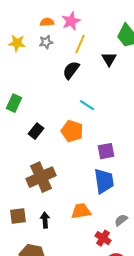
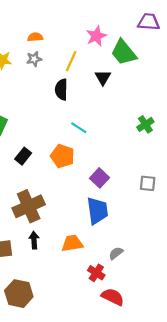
pink star: (71, 21) -> (96, 36), moved
black semicircle: (71, 70) -> (61, 89), turned -36
purple square: (106, 151) -> (100, 178), turned -36
black arrow: (45, 220) -> (34, 240), moved

